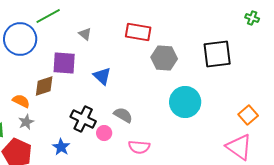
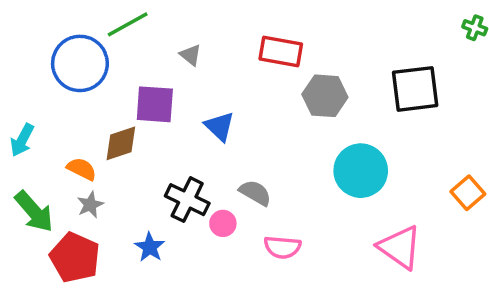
pink triangle: (239, 147) -> (400, 247), moved

